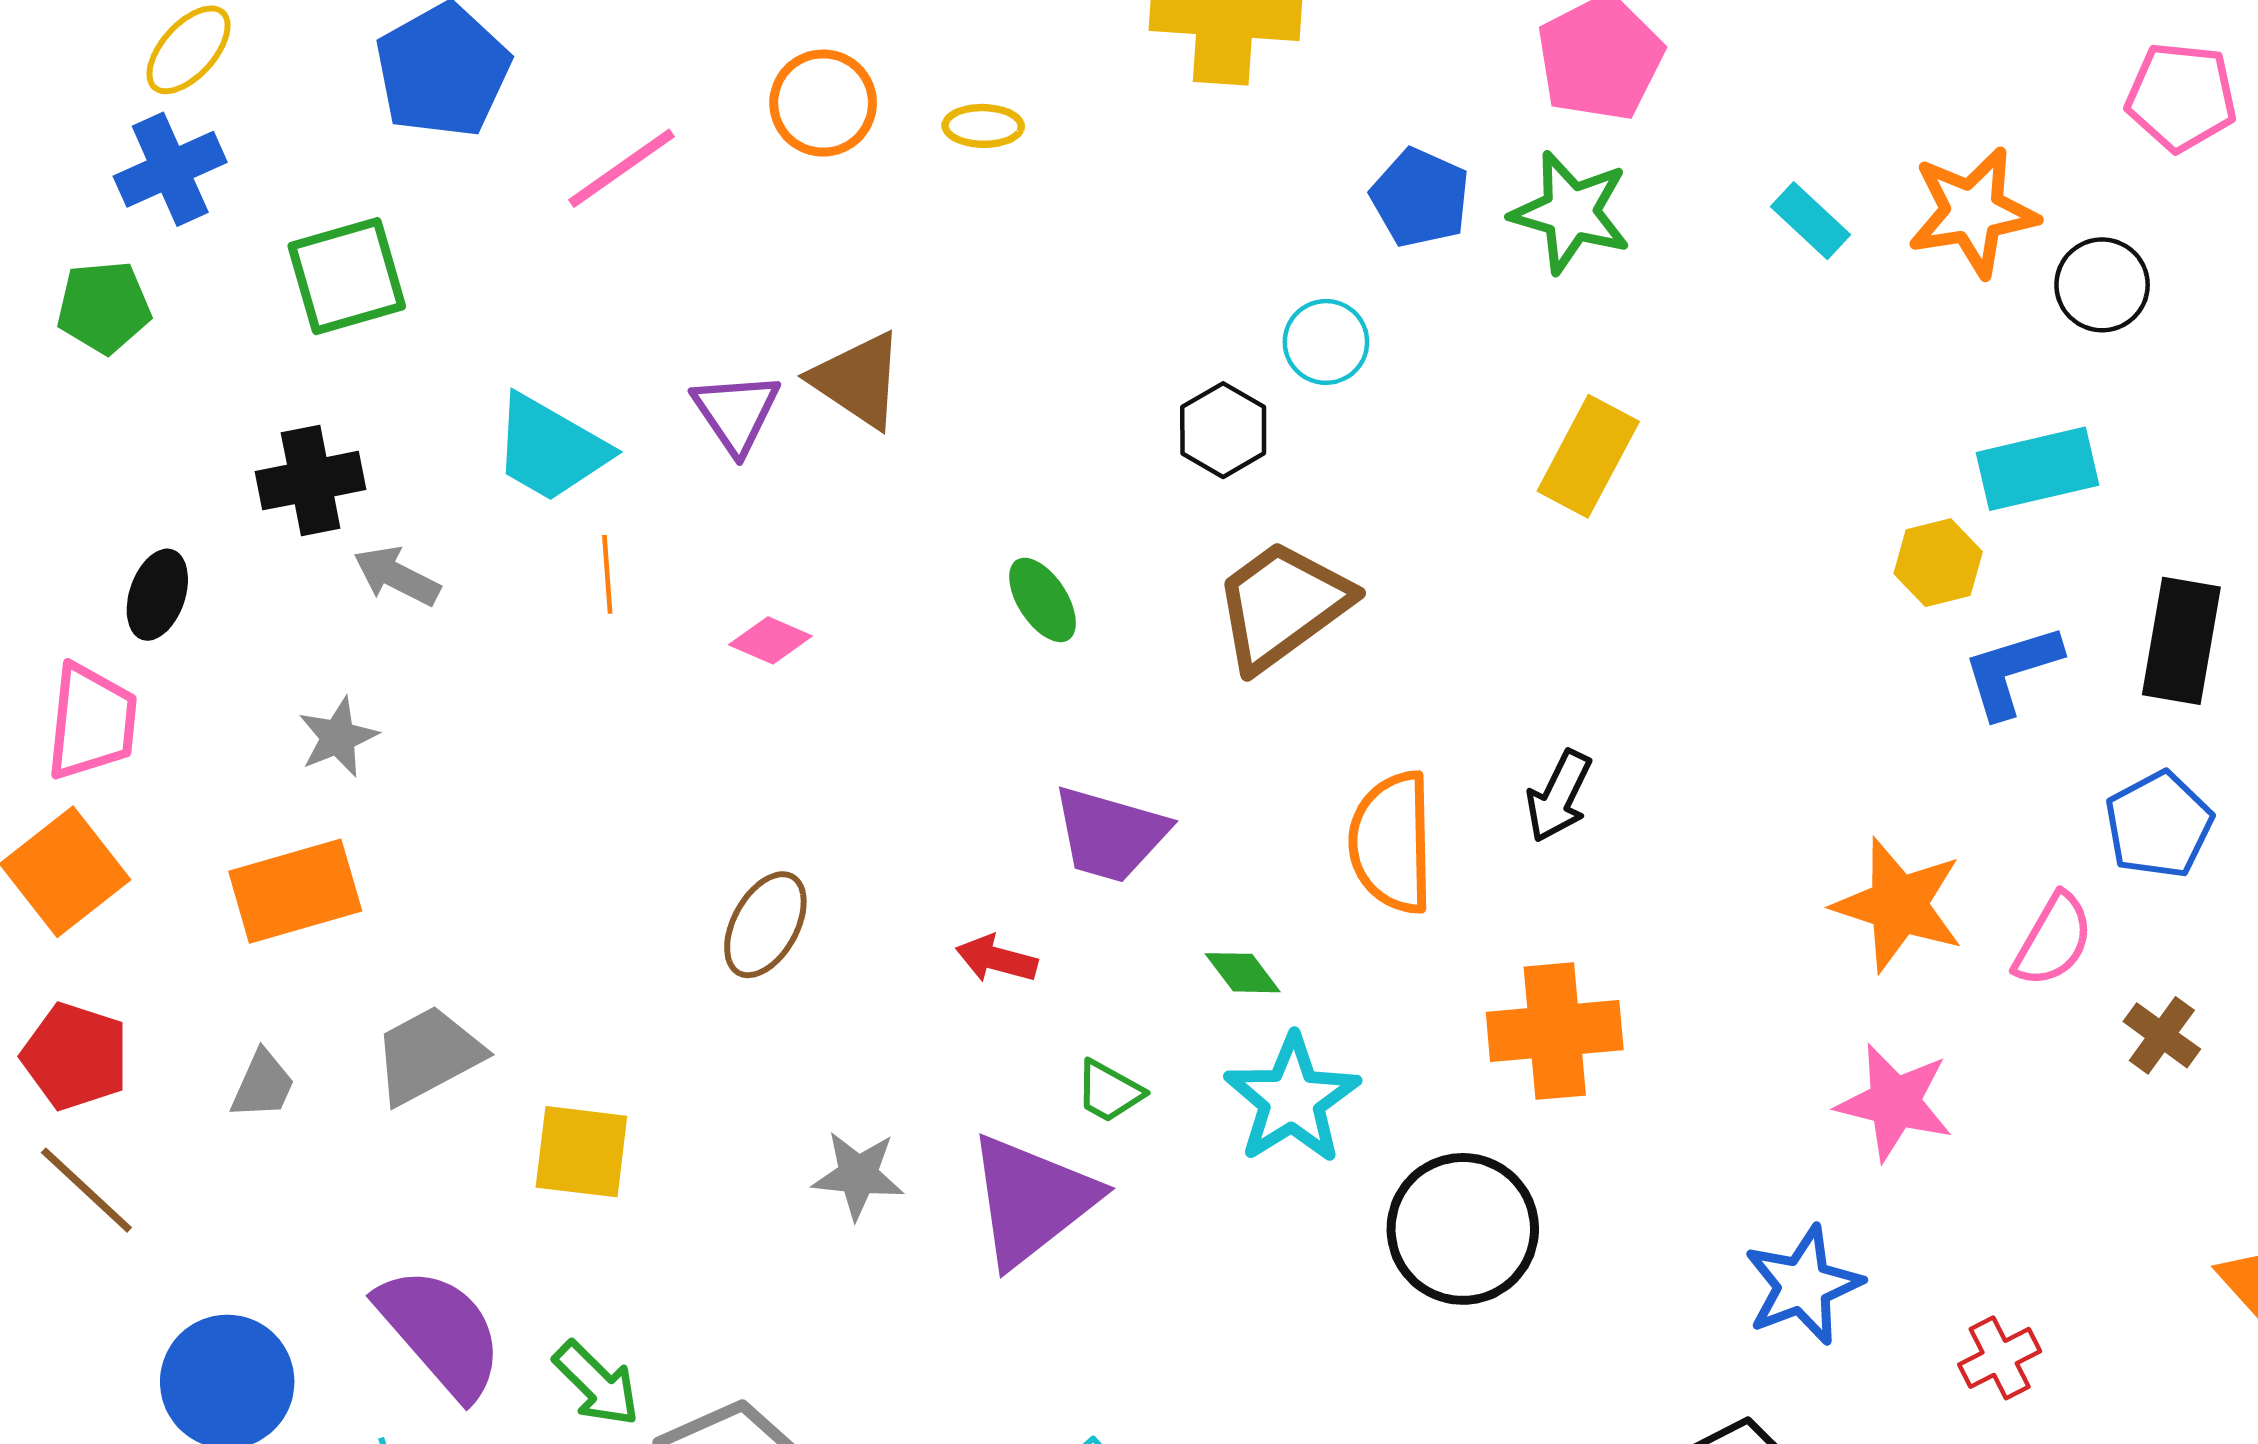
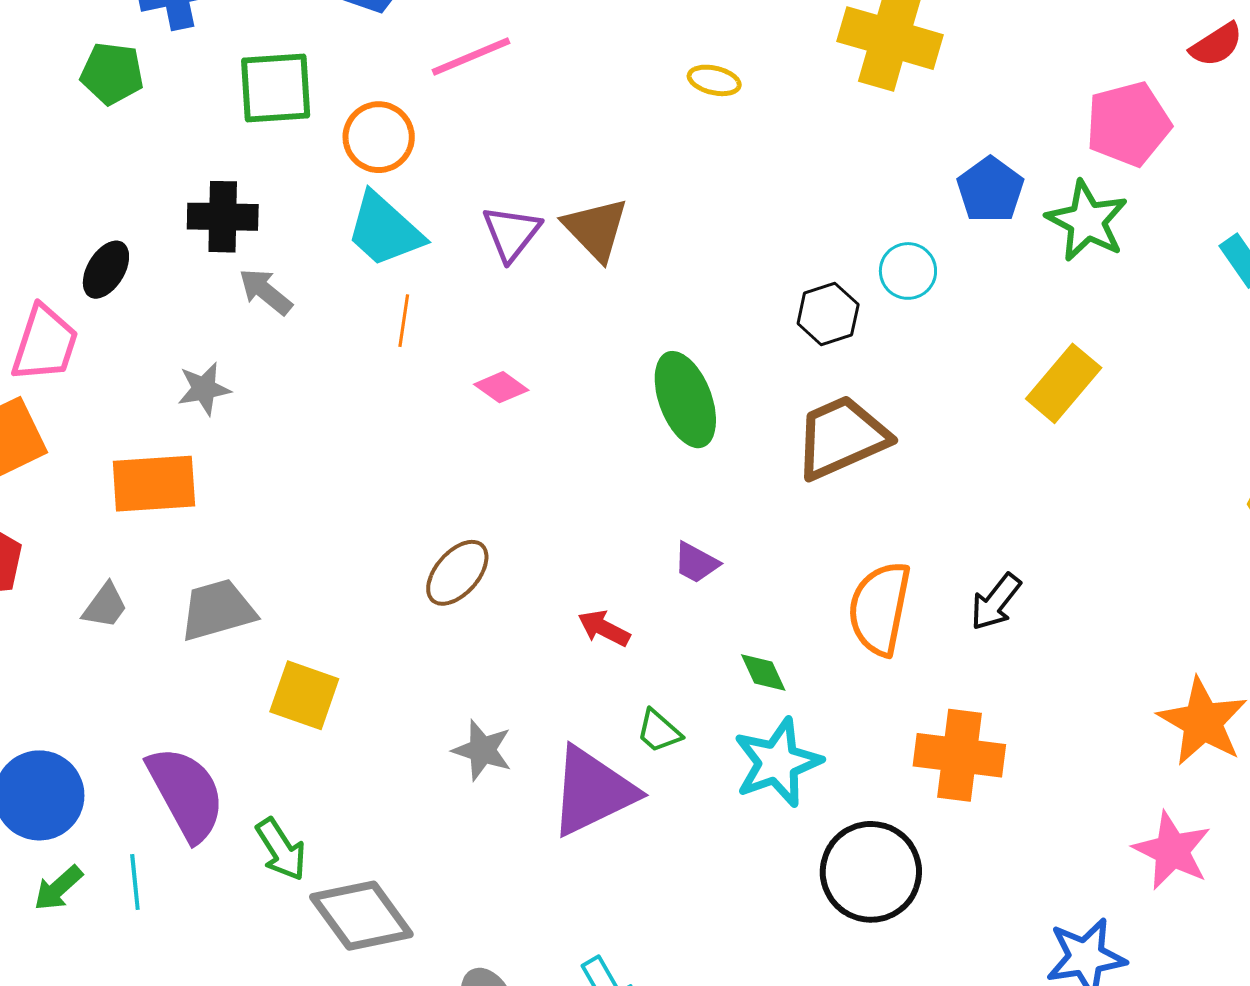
orange circle: (823, 103) -> (379, 137), moved
green ellipse: (1043, 600) -> (685, 400), size x1.6
purple trapezoid: (1110, 834) -> (696, 563), size x0.6

